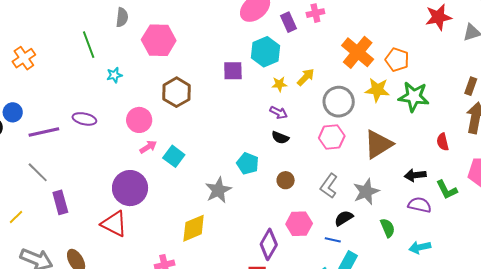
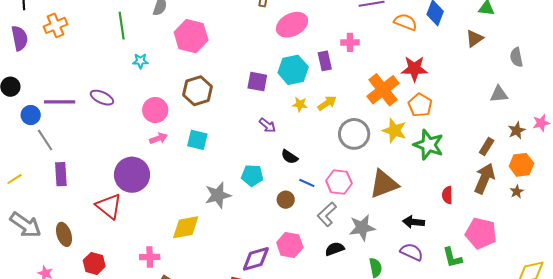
red star: (438, 17) -> (414, 69), moved
purple rectangle: (288, 22) -> (325, 61), moved
blue circle: (13, 112) -> (31, 115), moved
purple arrow: (279, 113) -> (267, 125), moved
pink hexagon: (332, 137) -> (339, 182), moved
cyan square: (174, 156) -> (197, 140), moved, turned -35
cyan pentagon: (248, 164) -> (252, 175), turned -30
green L-shape: (447, 190) -> (452, 258), moved
blue line: (333, 240) -> (307, 183), moved
purple diamond: (269, 244) -> (256, 259), turned 32

